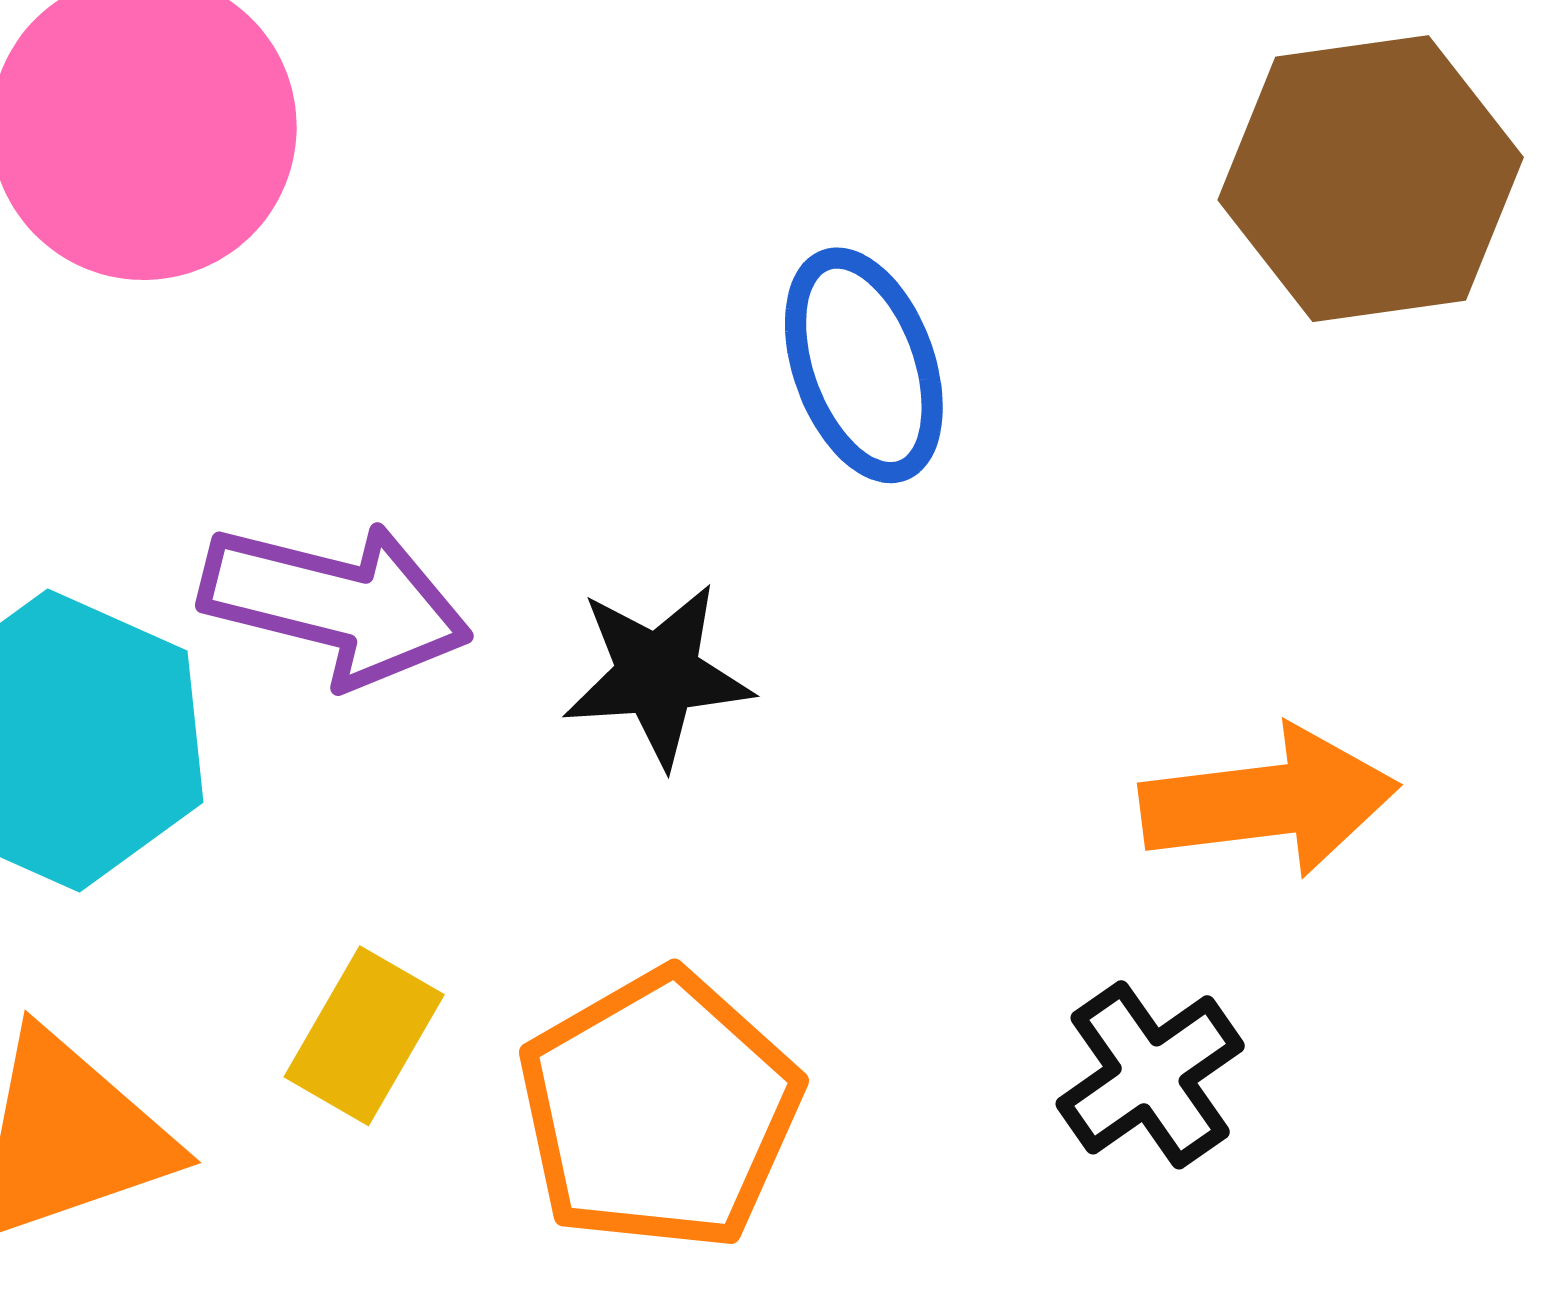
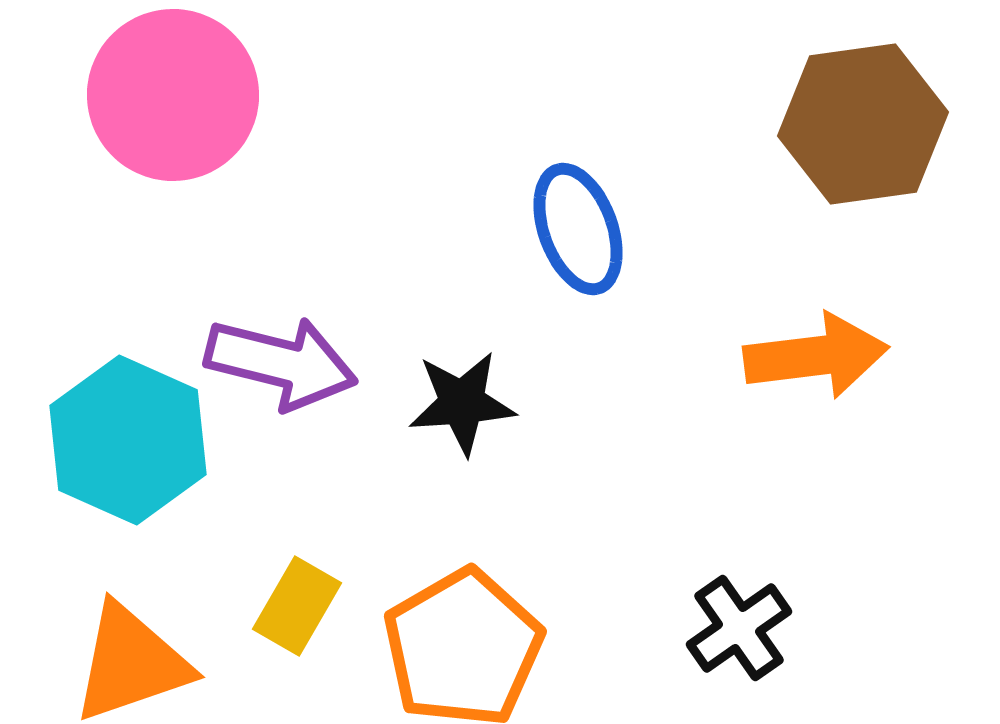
orange arrow: (1269, 801) -> (816, 356), moved

